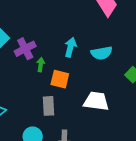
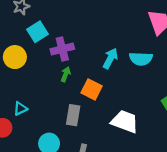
cyan semicircle: (102, 53) -> (141, 59), moved
green arrow: (41, 65) -> (66, 74), moved

